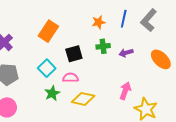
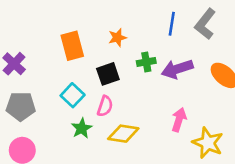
orange star: (99, 22) -> (117, 38), moved
orange rectangle: (48, 31) -> (72, 46), turned -45
purple arrow: (126, 53) -> (177, 69), size x1.6
pink semicircle: (70, 78) -> (105, 106), turned 112

